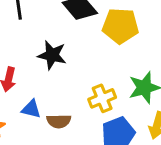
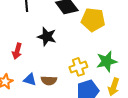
blue triangle: (31, 109) -> (30, 79), moved

